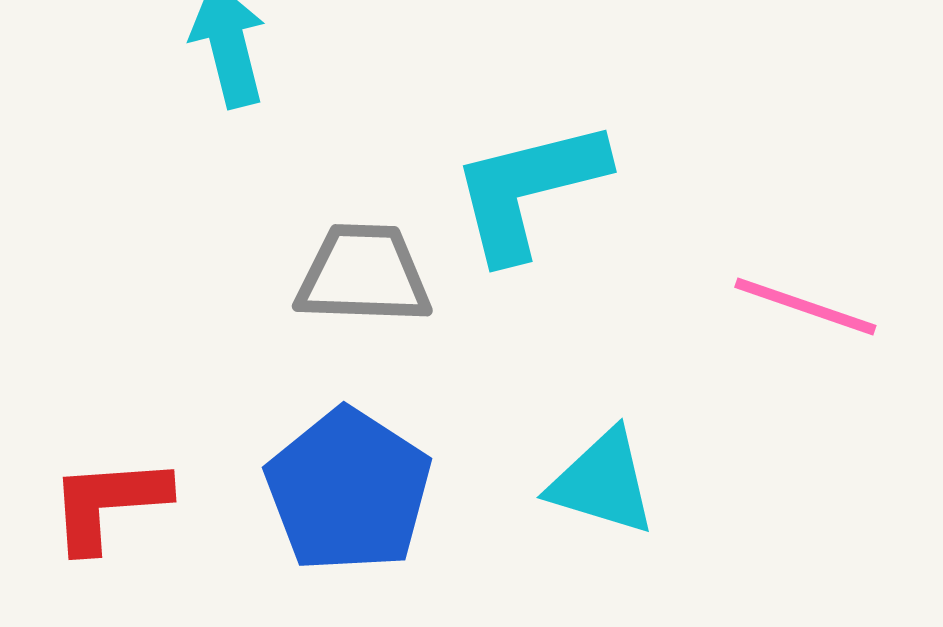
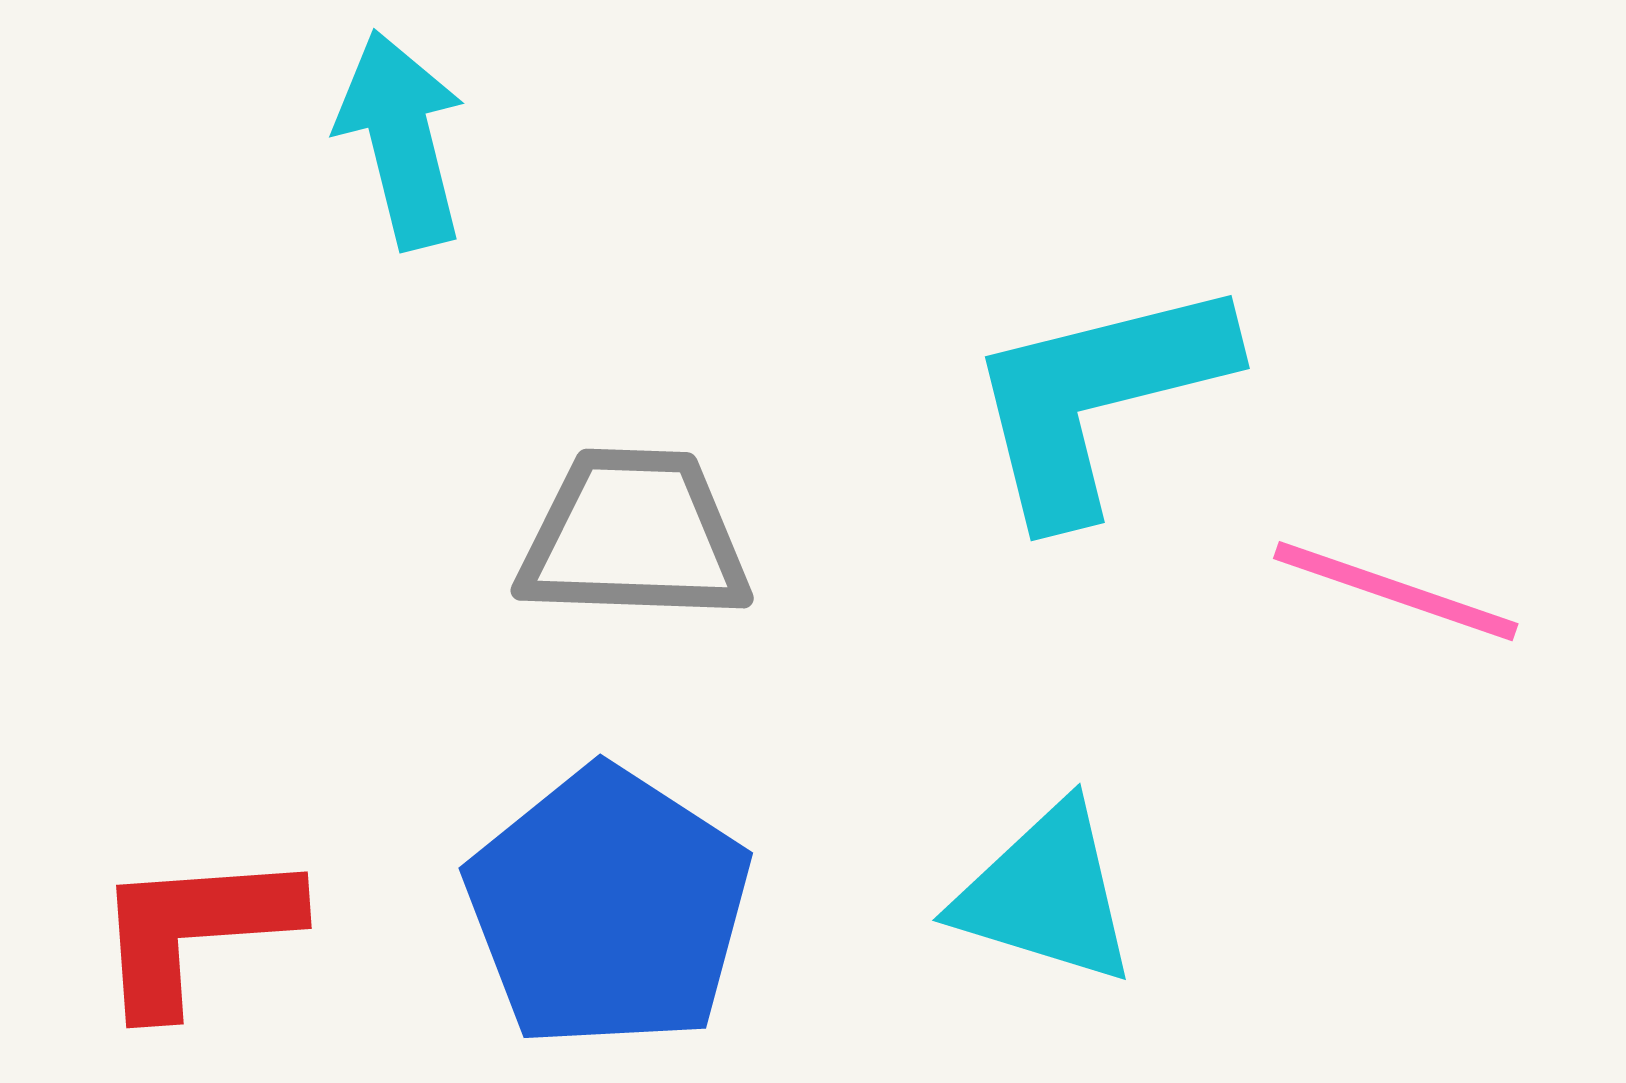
cyan L-shape: (528, 189) -> (1098, 398), moved

